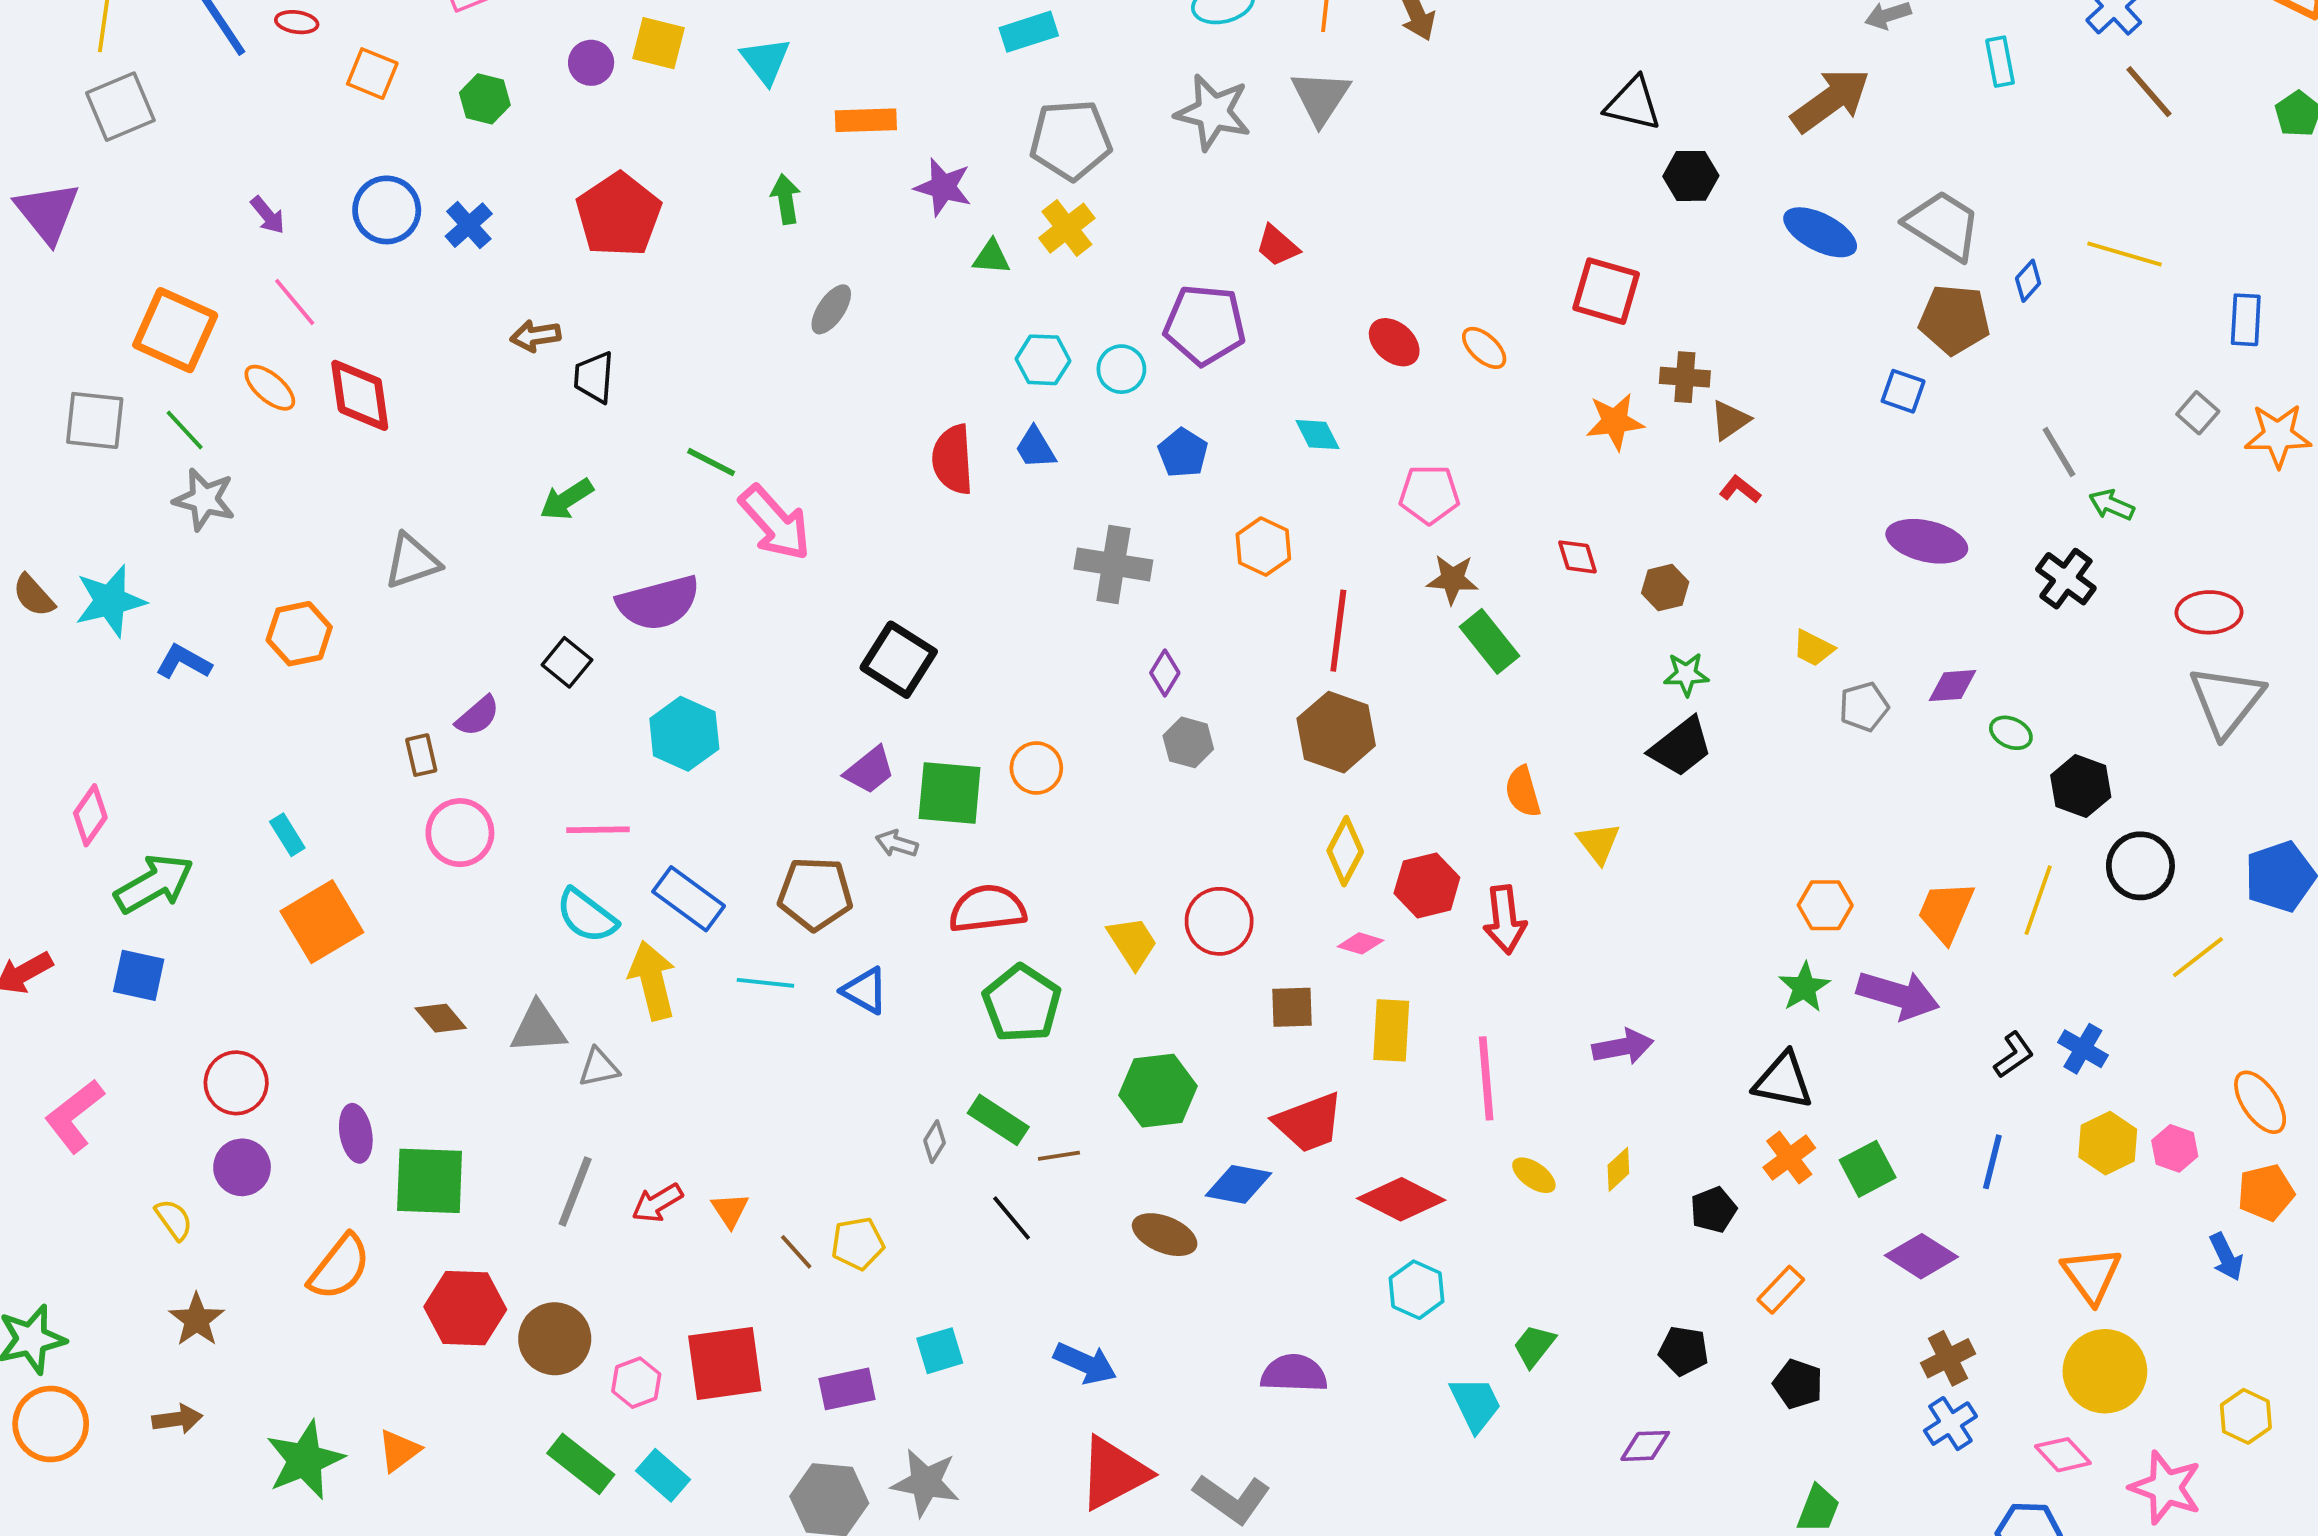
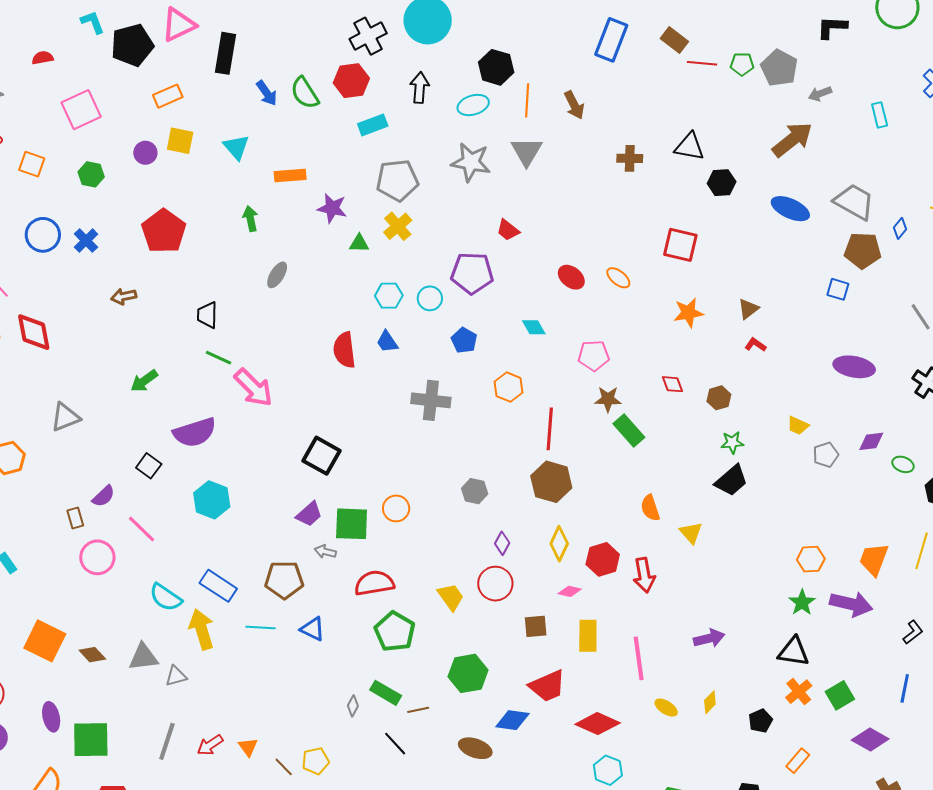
black trapezoid: (594, 377) -> (207, 315), moved
brown cross: (1685, 377) -> (630, 158), moved
purple diamond: (1165, 673) -> (502, 543), moved
pink line: (598, 830) -> (142, 529), moved, turned 48
orange square: (322, 922) -> (45, 641), moved, turned -30

